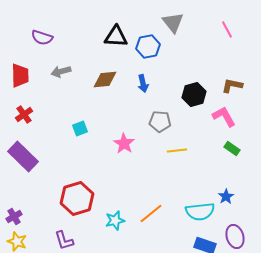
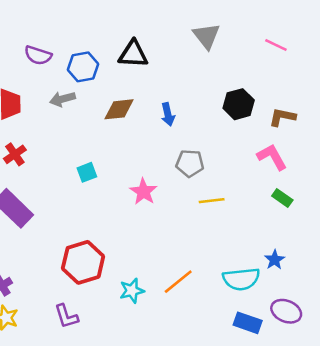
pink line: (227, 30) -> (276, 45), turned -36
blue hexagon: (148, 46) -> (83, 67), moved
black hexagon: (194, 94) -> (239, 104), moved
purple ellipse: (235, 236) -> (286, 311), turned -50

